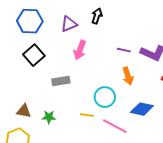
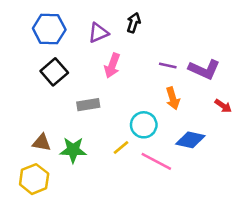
yellow line: (87, 115) -> (121, 148), turned -48
green star: (49, 117) -> (73, 150), size x1.5

